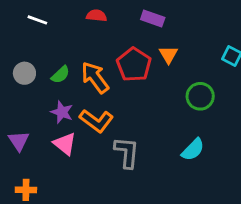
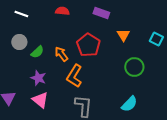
orange triangle: (168, 55) -> (123, 35), moved
gray circle: (24, 73) -> (19, 42), moved
orange arrow: (95, 78) -> (61, 54), size x0.7
orange L-shape: (96, 121) -> (74, 76), moved, turned 85

